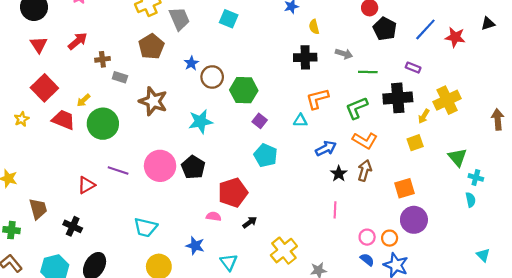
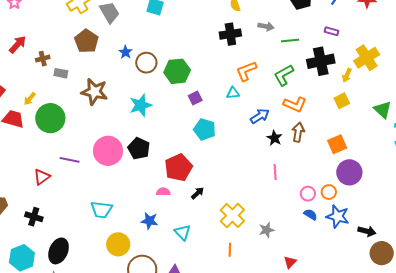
purple square: (260, 121) -> (195, 98), turned 32

